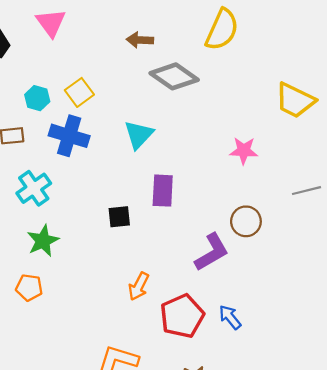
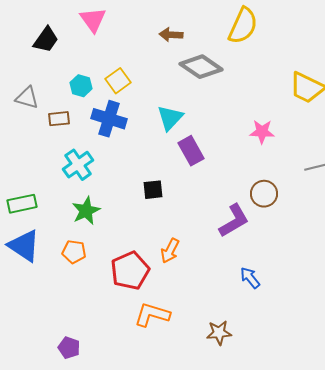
purple rectangle: (163, 191) -> (191, 151), moved, turned -32
red pentagon: (182, 316) -> (130, 271), moved

